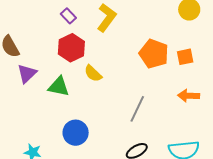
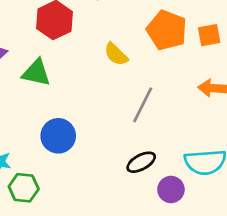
yellow semicircle: (93, 73) -> (116, 54), moved

